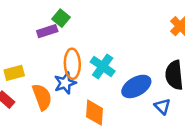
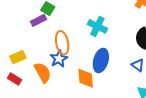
cyan cross: (103, 66) -> (97, 26), moved
blue ellipse: (136, 86) -> (101, 60), moved, turned -35

